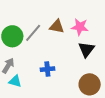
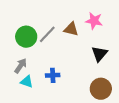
pink star: (80, 27) -> (94, 21), moved
blue cross: (47, 69) -> (53, 75), moved

